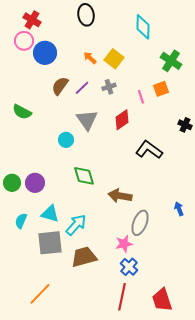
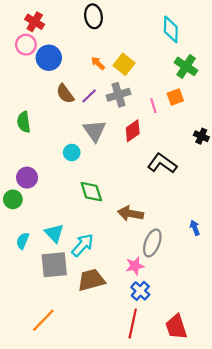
cyan diamond: (143, 27) -> (171, 29), moved
brown semicircle: (60, 86) -> (65, 94), turned -72
gray cross: (109, 87) -> (119, 95), size x1.5
green semicircle: (22, 112) -> (24, 122), turned 54
purple circle: (35, 183) -> (27, 178), moved
cyan triangle: (50, 214) -> (54, 233), turned 30

